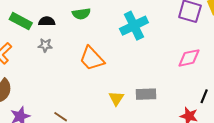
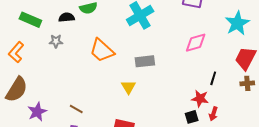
black semicircle: (47, 21) -> (67, 17), moved
gray rectangle: (146, 94) -> (145, 61), moved

